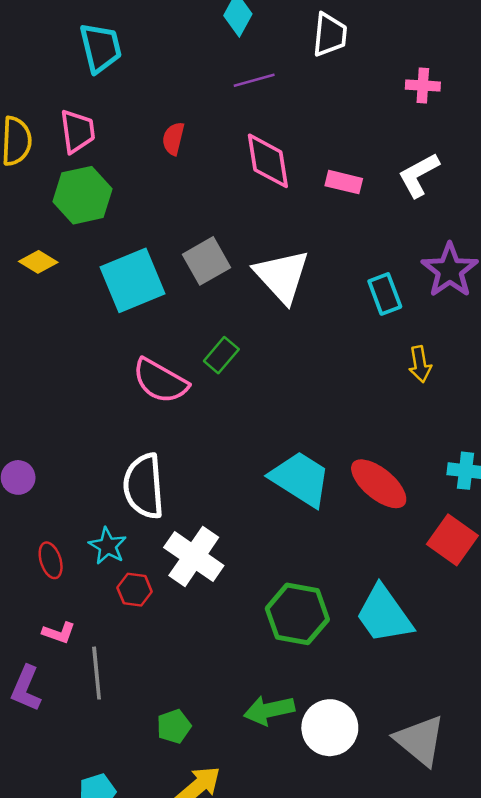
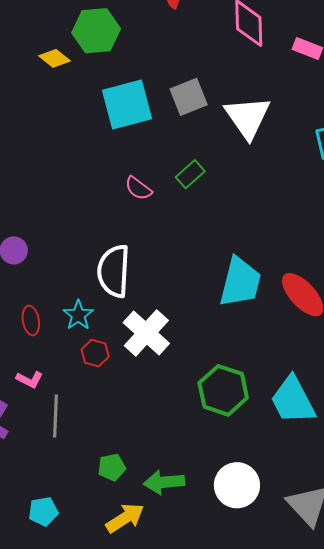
yellow diamond: (38, 262) -> (54, 58), moved
pink semicircle: (160, 381) -> (138, 188), size x0.6
cyan trapezoid: (300, 479) -> (240, 282), turned 64
green arrow: (269, 710) -> (164, 482), moved

